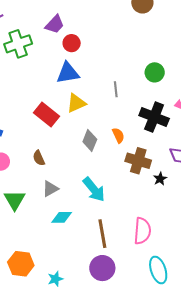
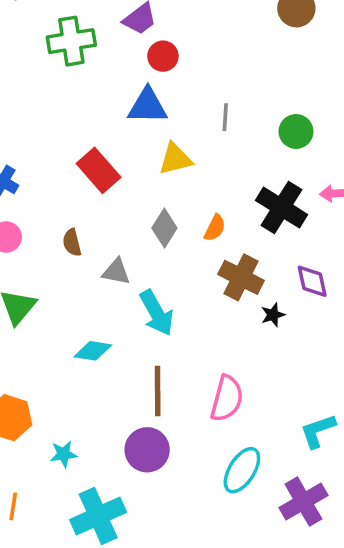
gray line: (116, 89) -> (225, 117), moved
yellow triangle: (76, 103) -> (175, 159), moved
orange semicircle: (118, 135) -> (215, 228), turned 42
gray triangle: (50, 189) -> (116, 272), moved, turned 30
cyan ellipse: (158, 270) -> (242, 470), turned 40

